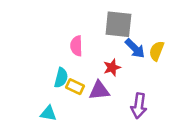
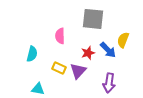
blue arrow: (135, 48) -> (108, 50), moved
cyan semicircle: (61, 78) -> (32, 54), moved
purple triangle: (99, 90) -> (78, 71), turned -42

